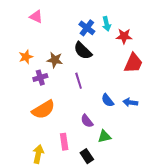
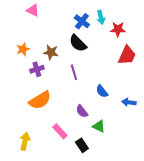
blue arrow: (130, 102) -> (129, 102), moved
green triangle: (104, 136) -> (99, 126), turned 40
pink rectangle: (64, 142) -> (60, 131), turned -35
yellow arrow: (38, 154) -> (25, 141), moved

